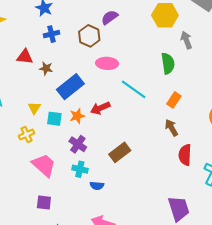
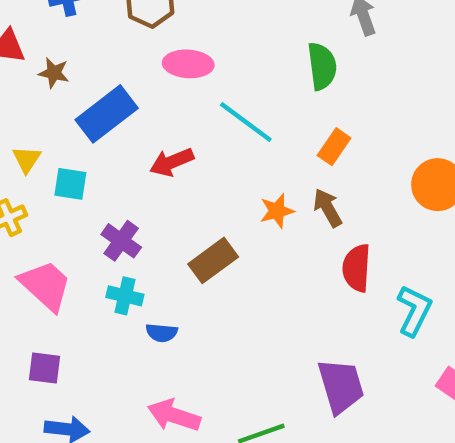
orange star: (77, 116) -> (277, 211), moved

